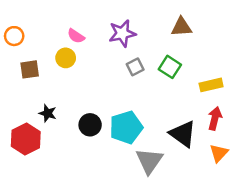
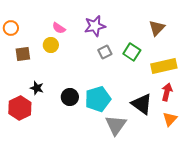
brown triangle: (181, 27) -> (157, 28), moved, turned -42
yellow rectangle: (211, 85) -> (164, 66), size x1.4

